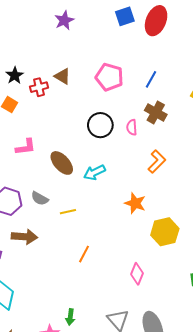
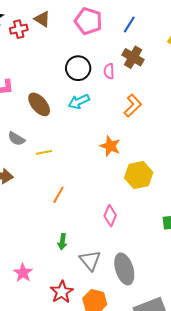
cyan arrow: (94, 172) -> (79, 102), moved
green arrow: (70, 317) -> (62, 242), moved

